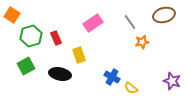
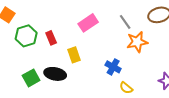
orange star: (142, 42) -> (137, 42), size x1.5
green square: (26, 66) -> (31, 78), moved
blue cross: (112, 77) -> (113, 67), moved

